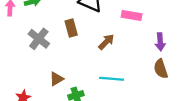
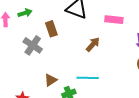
brown rectangle: (71, 28) -> (51, 29), moved
cyan line: (112, 79) -> (88, 78), moved

